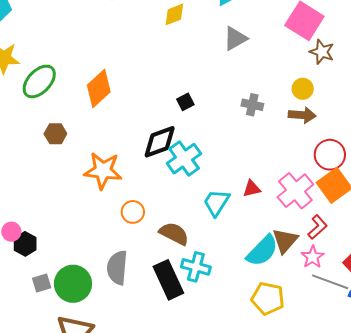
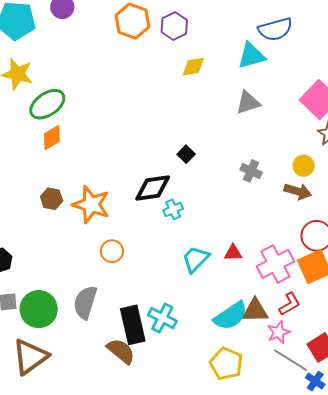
orange diamond: (99, 88) -> (52, 138), moved, size x0.7
black square: (185, 102) -> (186, 154), turned -30
brown hexagon: (55, 134) -> (52, 199), moved
cyan cross: (184, 159) -> (173, 209), size x0.6
brown semicircle: (174, 234) -> (121, 351), moved
brown triangle: (285, 241) -> (255, 311), turned 36

